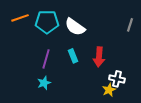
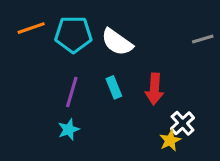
gray line: (130, 25) -> (203, 39), turned 56
white cross: (117, 79) -> (183, 123), turned 35

